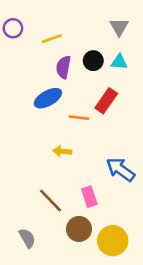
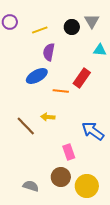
black circle: (93, 61) -> (72, 27), moved
cyan triangle: (119, 62) -> (100, 50), moved
brown line: (51, 200) -> (26, 126), moved
gray semicircle: (27, 238) -> (31, 186), moved, turned -42

